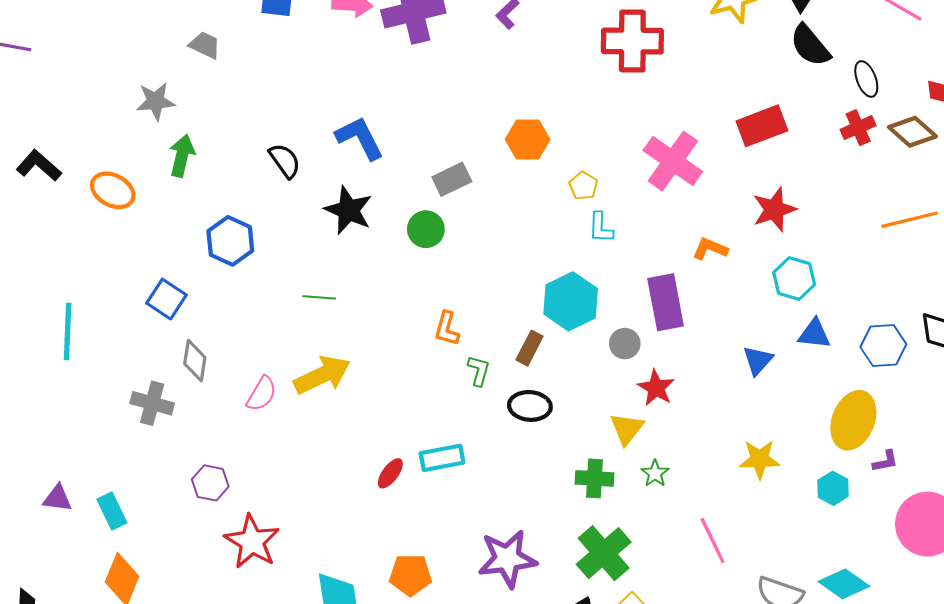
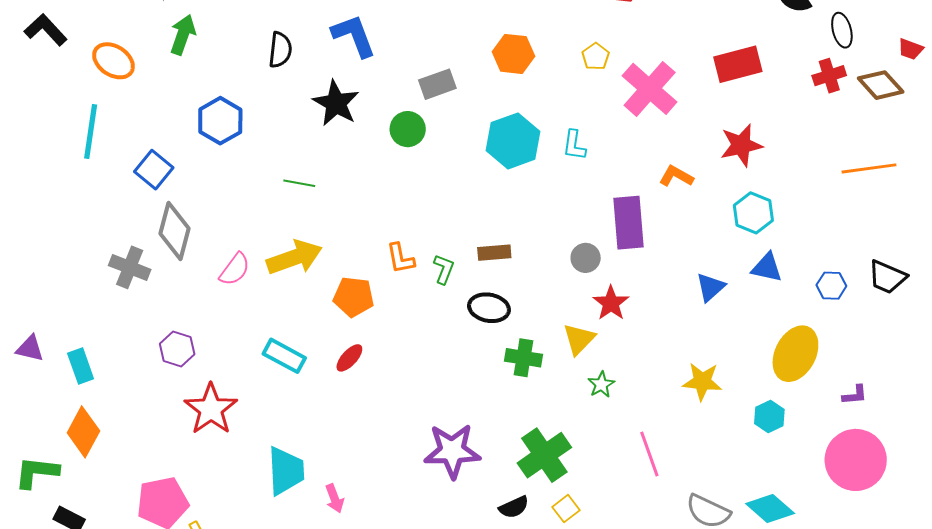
black semicircle: (285, 161) -> (280, 50), turned 36
yellow pentagon: (583, 186) -> (596, 56), moved
cyan hexagon: (571, 301) -> (513, 141), moved
orange L-shape: (447, 329) -> (400, 258), moved, turned -32
cyan line: (68, 331) -> (91, 132), moved
blue hexagon: (883, 346) -> (831, 286), size x0.7
brown rectangle: (529, 348) -> (494, 253), turned 52
gray diamond: (195, 361) -> (175, 231), size x1.4
cyan rectangle: (442, 458) -> (284, 356), moved, turned 33
purple L-shape: (885, 461) -> (855, 395), moved
green cross: (595, 478) -> (523, 358), moved
orange pentagon: (410, 575) -> (354, 297), moved

